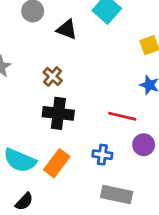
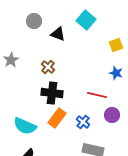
blue cross: (102, 155) -> (83, 122), turned 32
orange rectangle: (57, 163) -> (57, 118), moved

